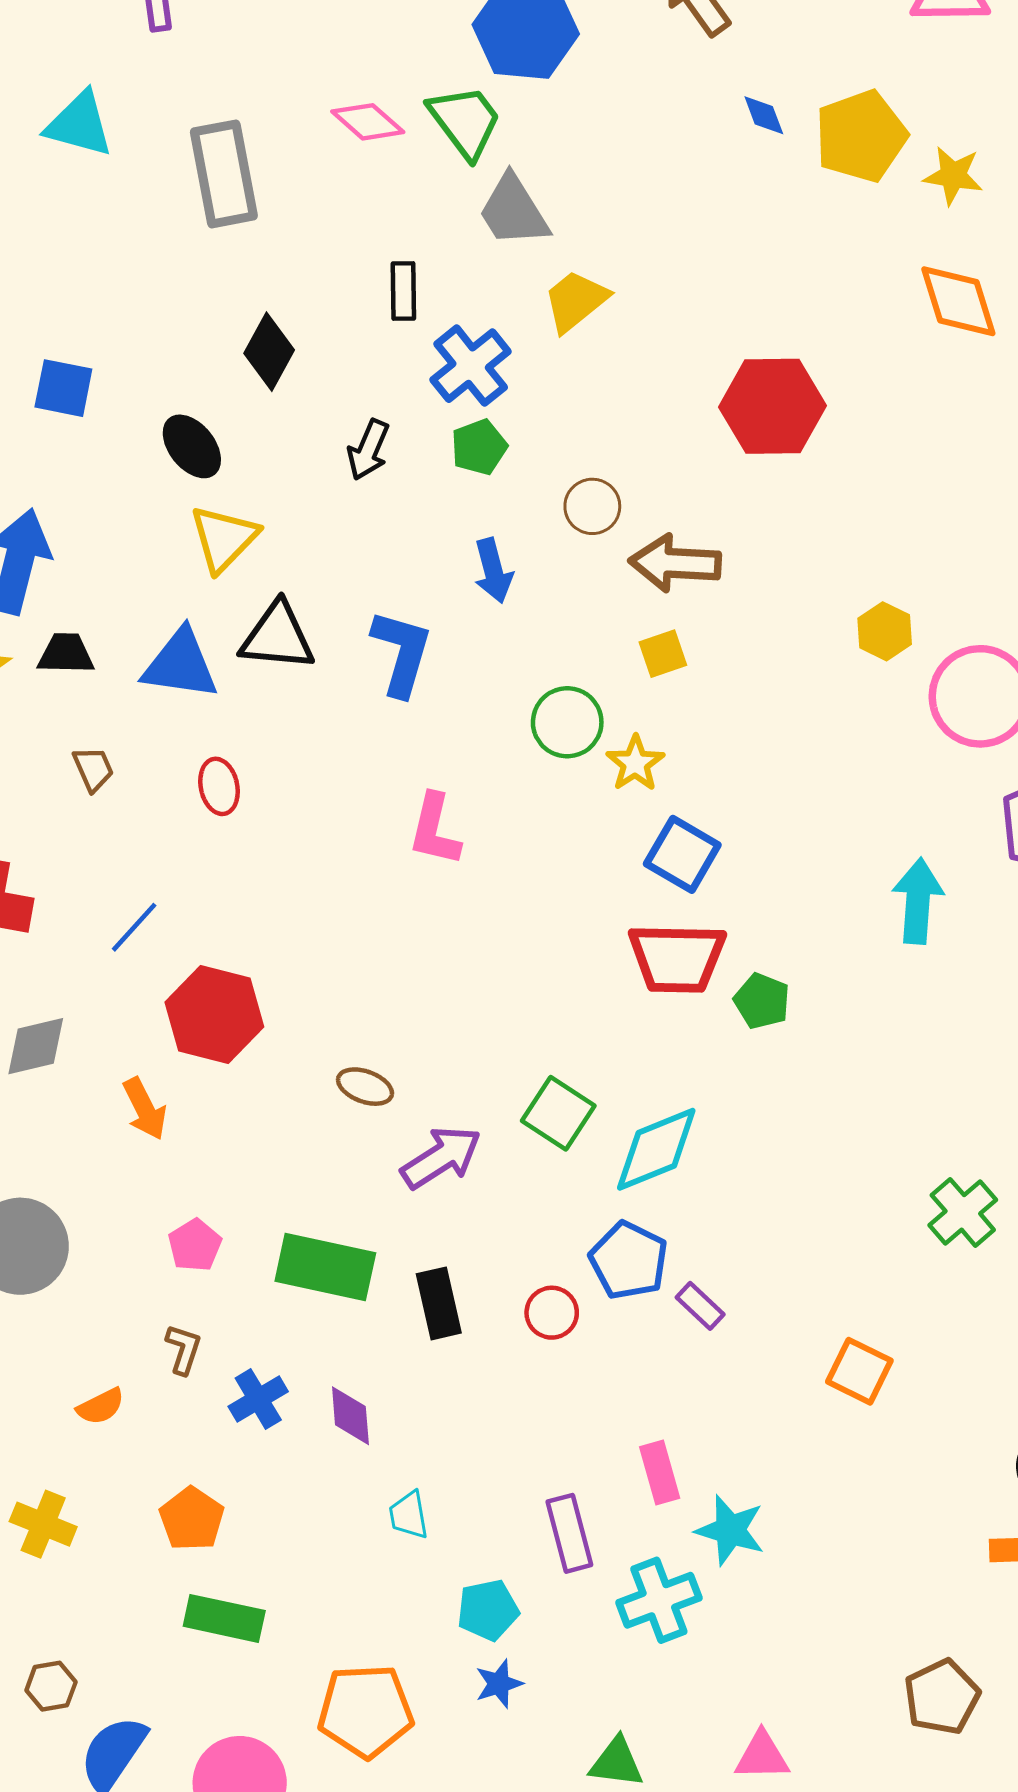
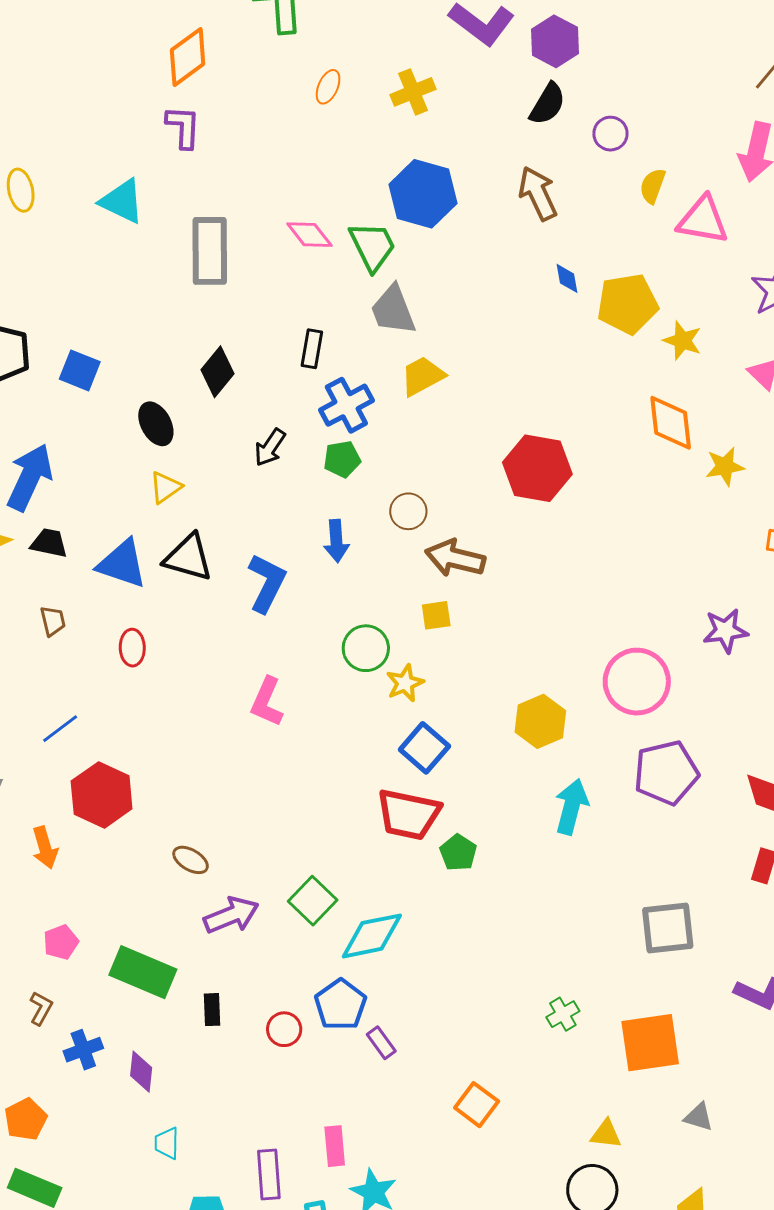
yellow triangle: (224, 538) -> (165, 487), size x0.7
yellow hexagon: (885, 631) -> (540, 721), moved, size x1.4
green cross: (963, 1212) -> (563, 1014), size x0.7
black rectangle: (439, 1303) -> (212, 1010), size x0.7

